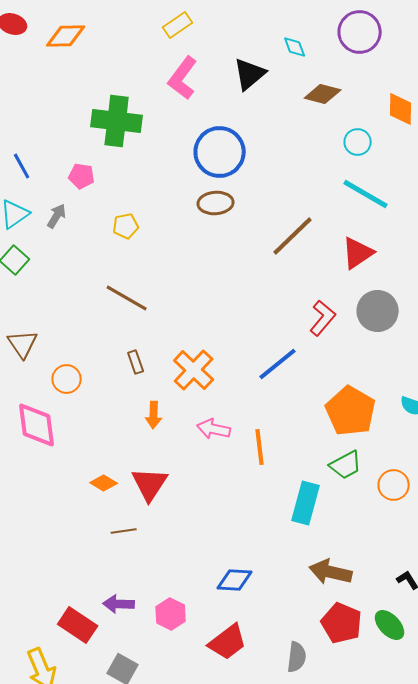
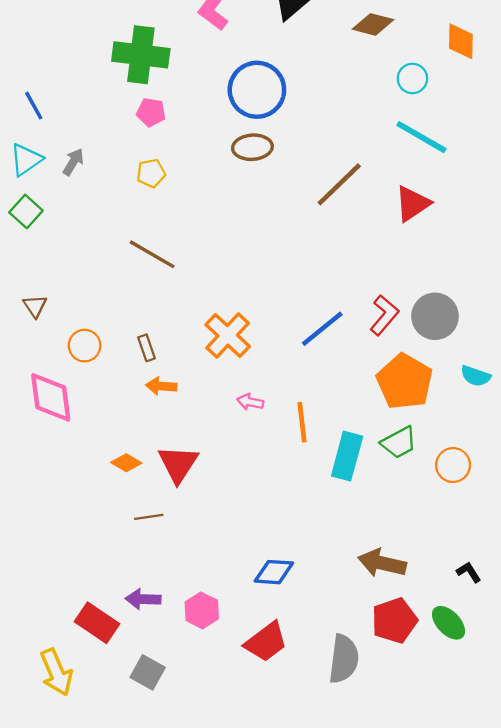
pink pentagon: (82, 176) -> (151, 112), moved
gray circle: (378, 311) -> (435, 316), moved
red L-shape: (323, 318) -> (384, 315), moved
brown triangle: (23, 344) -> (35, 306), size x0.7
brown rectangle: (136, 362) -> (146, 348), moved
orange arrow: (154, 415) -> (161, 386), moved, turned 92
pink arrow: (214, 429) -> (250, 402), size x0.7
cyan rectangle: (306, 503) -> (347, 456), moved
red pentagon: (342, 623) -> (394, 621), turned 30
gray semicircle: (297, 657) -> (344, 659), size x1.4

